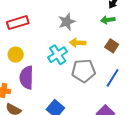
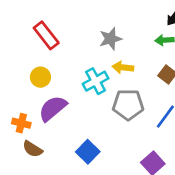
red rectangle: (18, 23) -> (46, 35), turned 65
purple semicircle: (27, 78) -> (53, 108), turned 45

